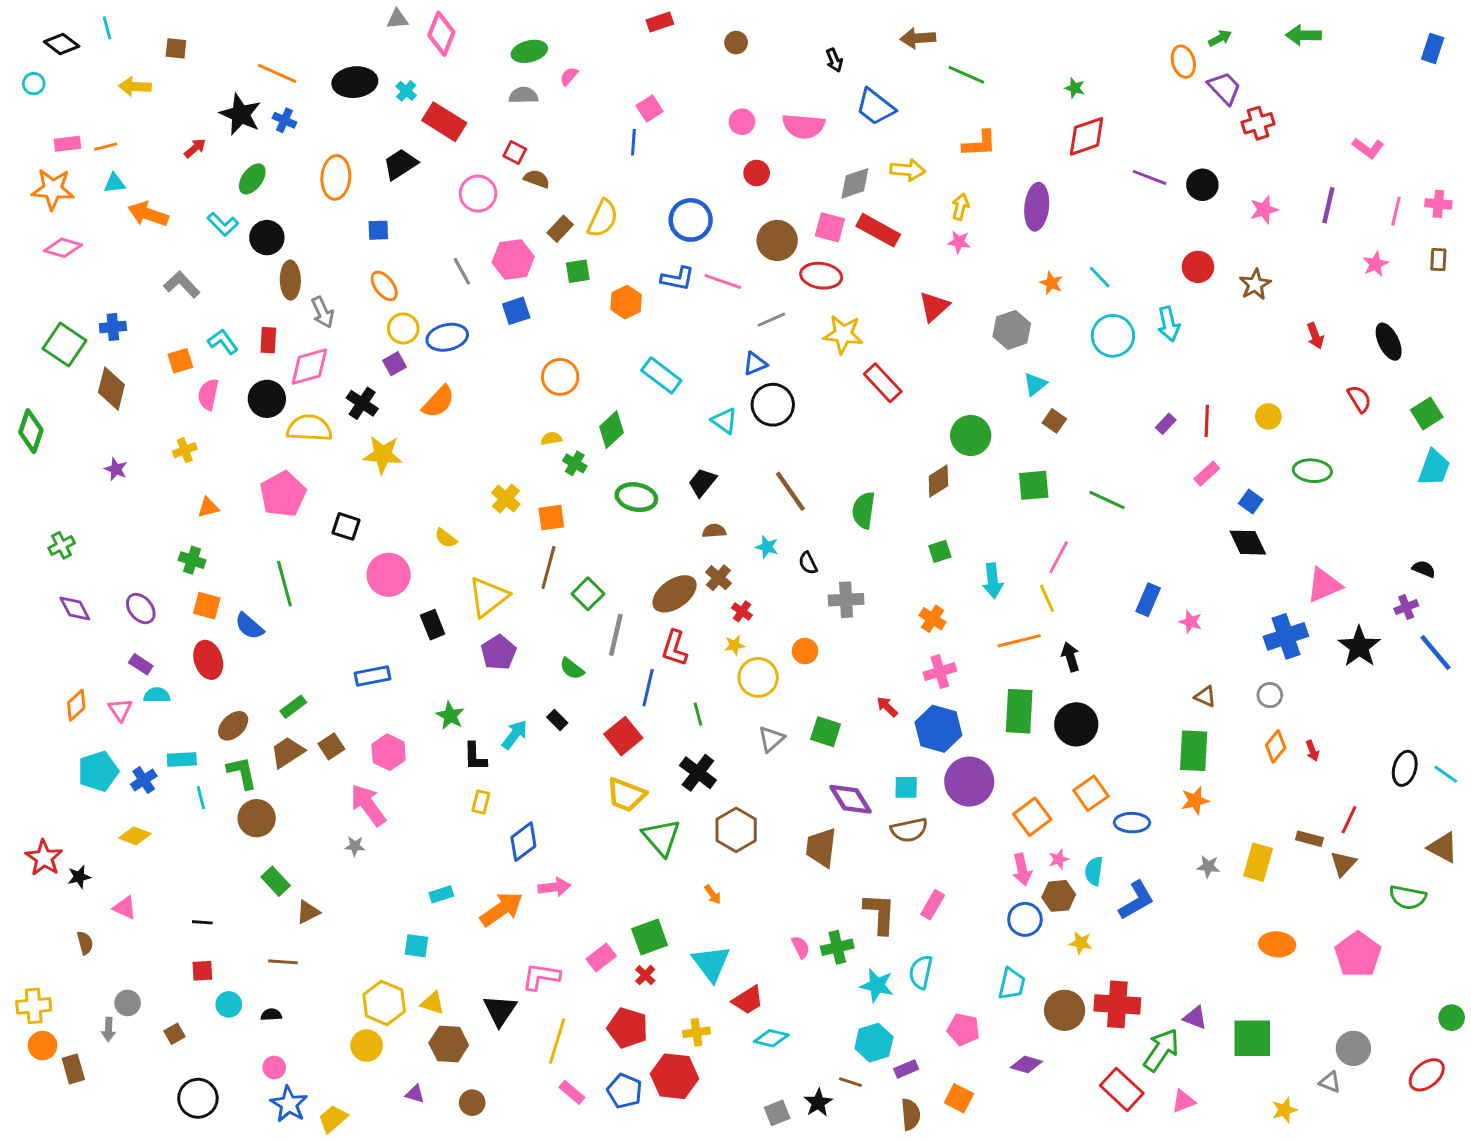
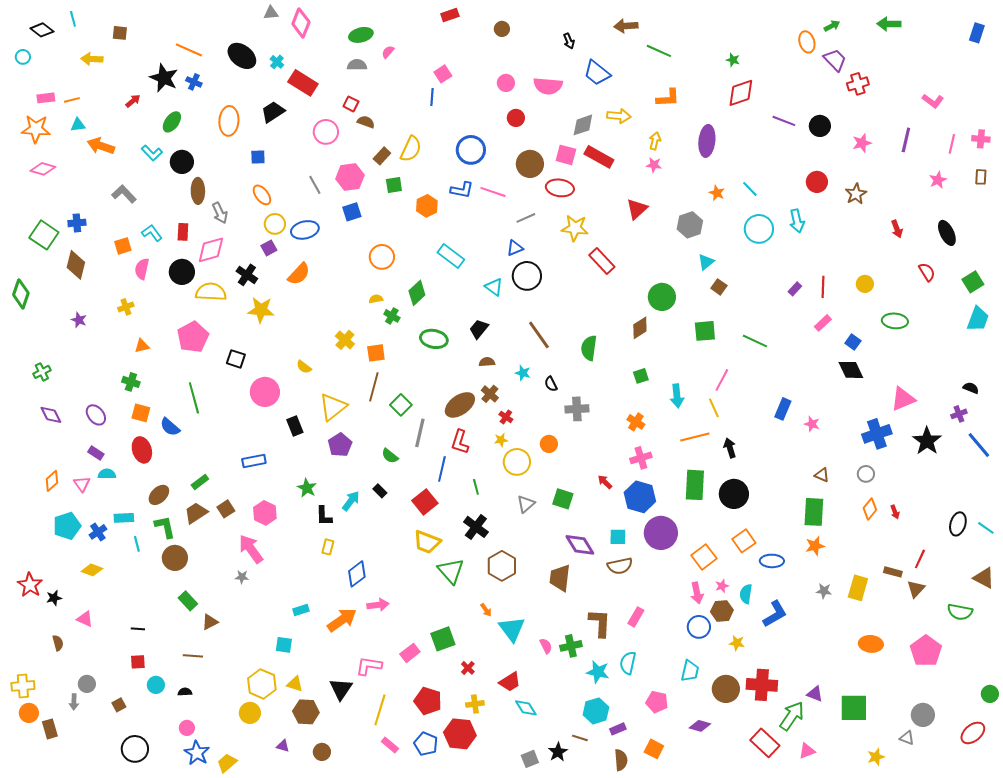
black ellipse: (355, 82) -> (242, 56), turned 44
cyan triangle: (711, 963) -> (512, 629), moved
red cross: (645, 975) -> (468, 668), moved
cyan diamond: (771, 1038) -> (526, 708), turned 45

